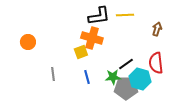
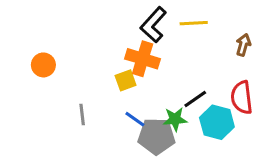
black L-shape: (99, 16) -> (153, 25), turned 140
blue line: (87, 77) -> (135, 119), turned -40
gray pentagon: (126, 88) -> (157, 136), moved

